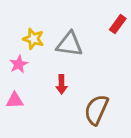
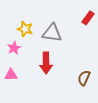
red arrow: (61, 84) -> (46, 63), size x1.5
brown semicircle: (96, 110) -> (84, 78), moved, size x0.7

